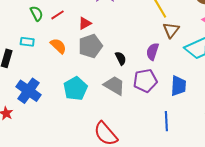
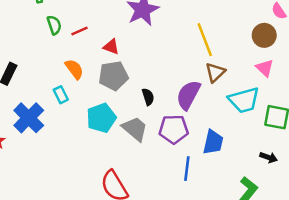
red triangle: (85, 23) -> (111, 47), turned 40
cyan rectangle: (27, 42) -> (61, 95), moved, turned 48
purple semicircle: (153, 51) -> (188, 95), size x1.4
cyan pentagon: (75, 89) -> (101, 118), moved
blue line: (166, 121) -> (187, 169), moved

